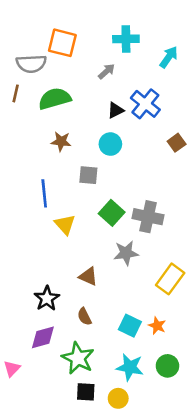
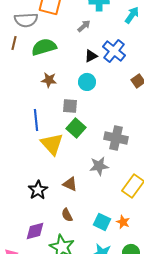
green square: (112, 213) -> (76, 128), moved
yellow triangle: (65, 224) -> (52, 144), size x1.4
black star: (47, 298) -> (38, 190), moved

